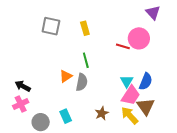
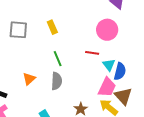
red line: (123, 46) -> (92, 53), moved
orange triangle: (66, 76) -> (29, 79), moved
cyan triangle: (127, 81) -> (109, 65), moved

